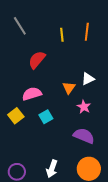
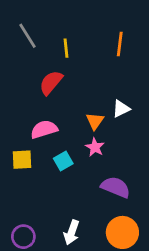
yellow line: (62, 35) -> (66, 48), moved
pink star: (84, 107) -> (95, 147), moved
yellow square: (16, 116) -> (22, 160), turned 35

